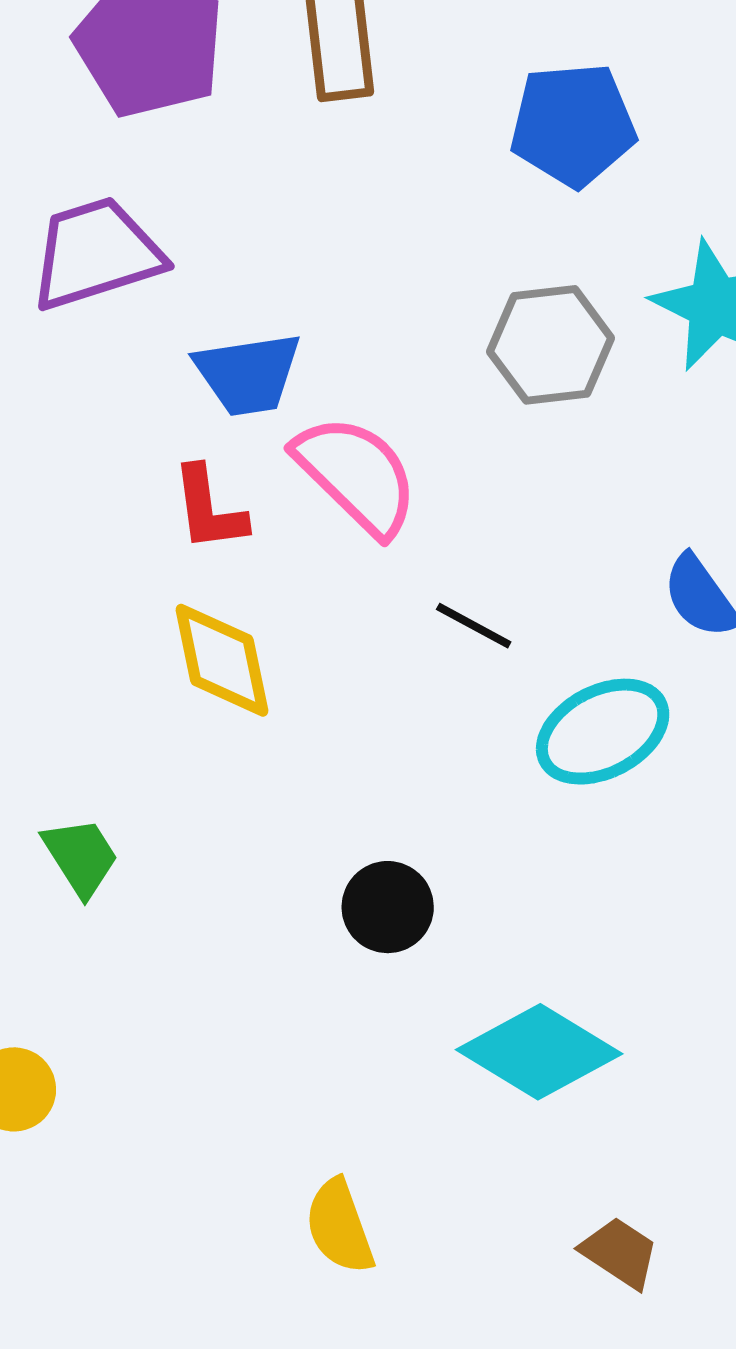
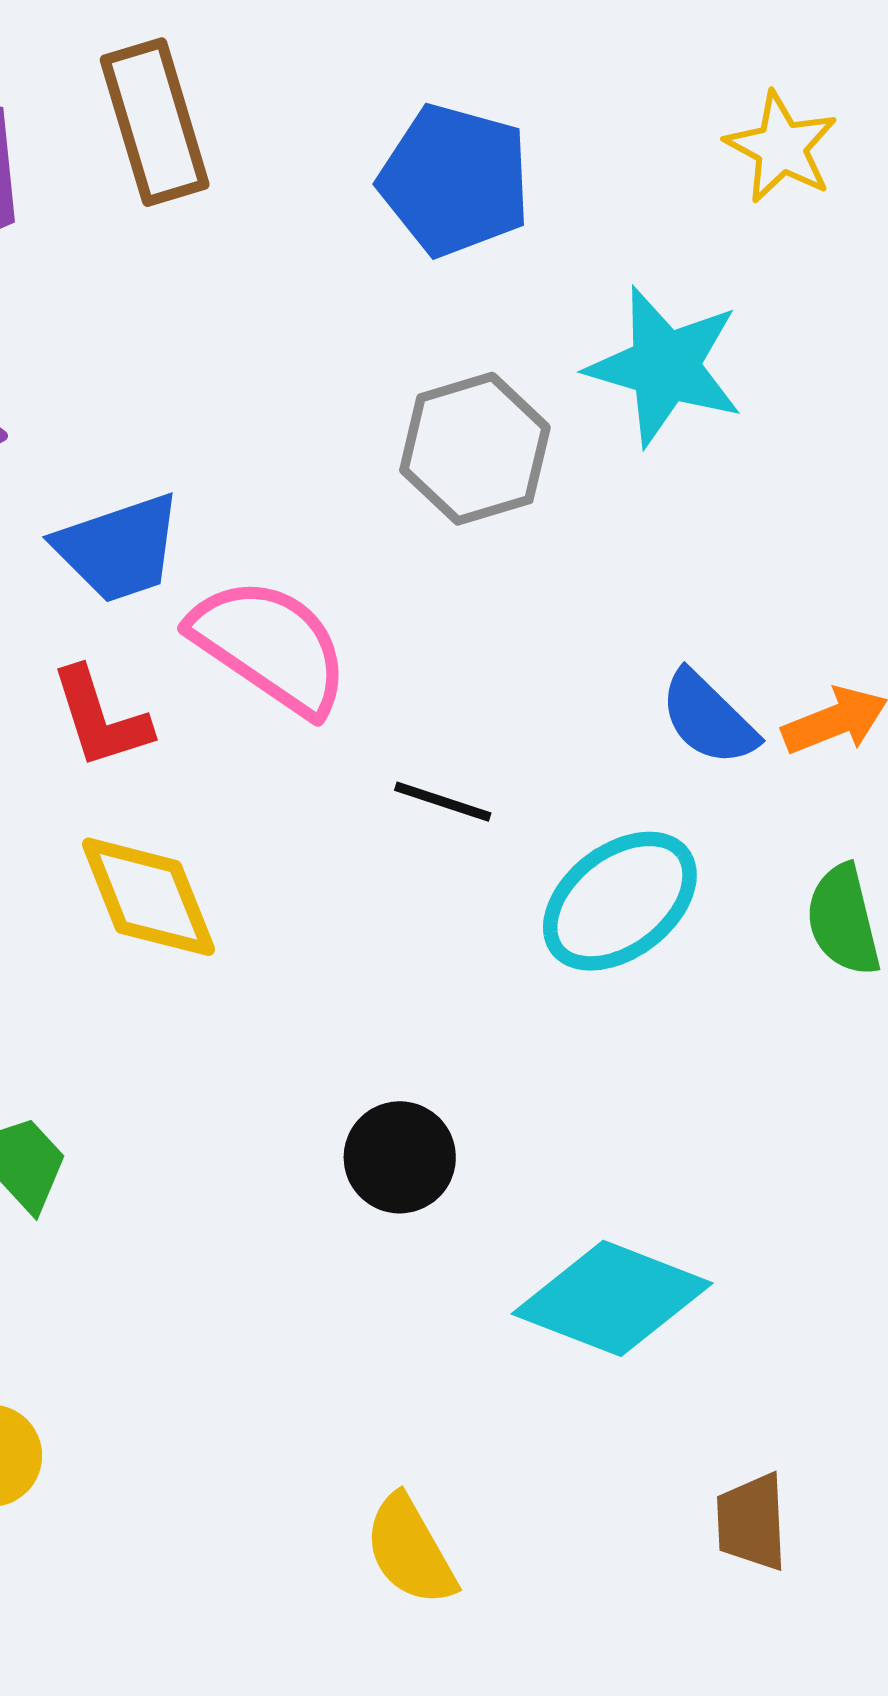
blue pentagon: (573, 125) -> (455, 180), turned 30
brown trapezoid: (620, 1253) -> (752, 1522), turned -116

